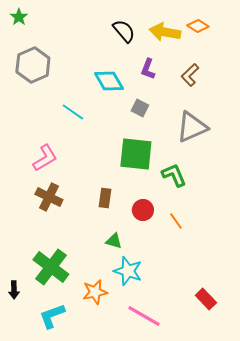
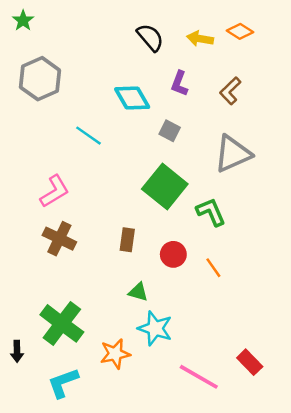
yellow arrow: (165, 32) -> (200, 39), size x0.7
green square: (136, 154) -> (165, 187), turned 33
pink line: (144, 316) -> (199, 377), moved

